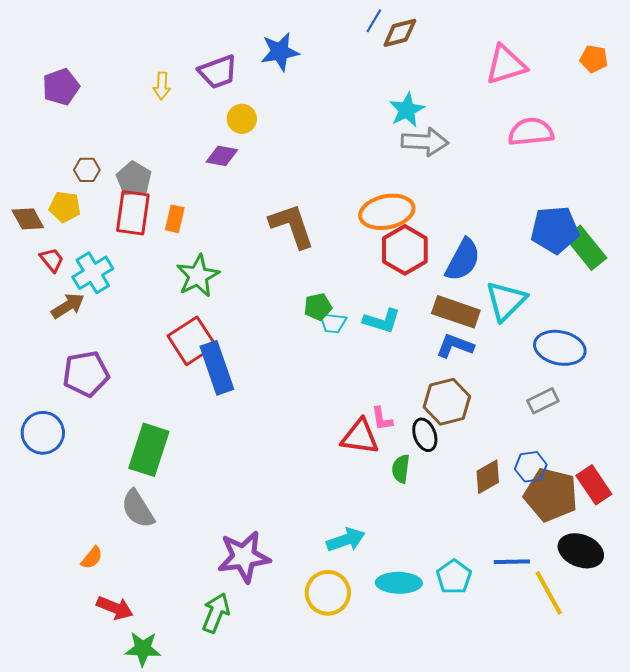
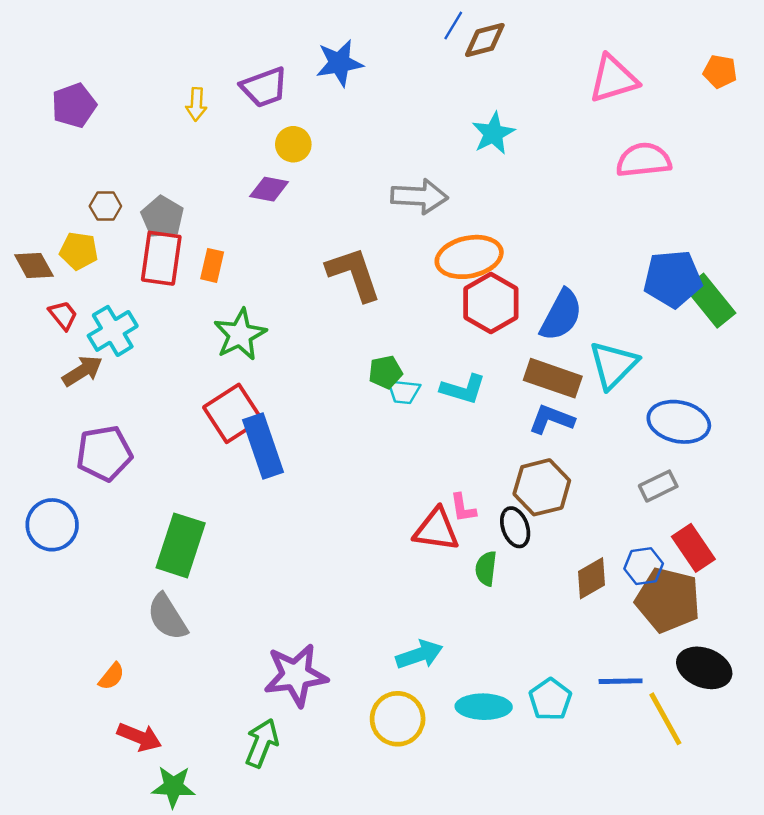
gray arrow: (425, 142) -> (419, 196), moved
red rectangle: (594, 485) -> (693, 548), moved

